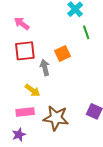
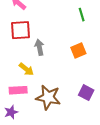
orange square: (63, 54) -> (78, 50), moved

